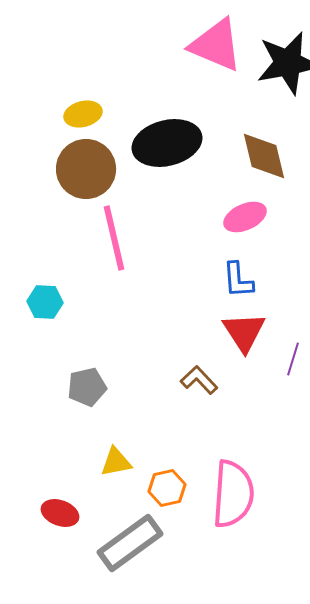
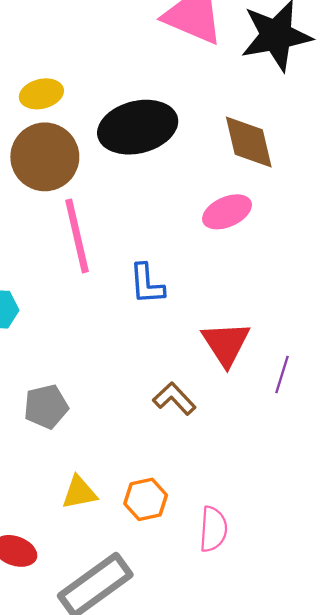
blue L-shape: (238, 280) -> (147, 284), moved
orange hexagon: (167, 488) -> (146, 499), moved
pink semicircle: (233, 494) -> (213, 529), size x0.6

